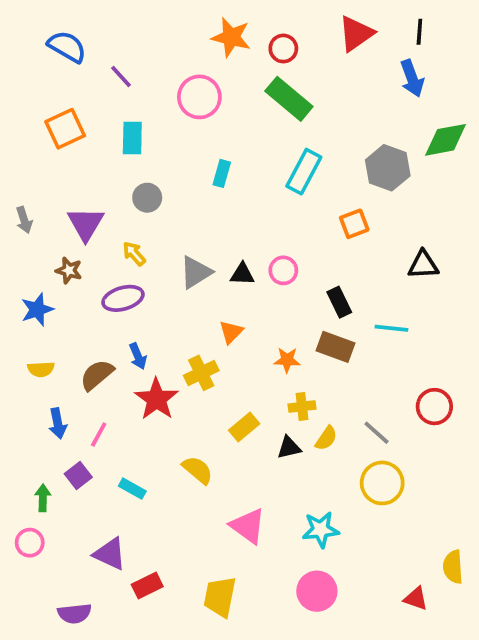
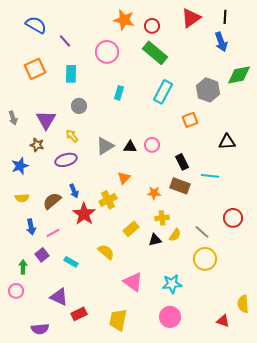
pink line: (99, 434) -> (53, 233), turned 32

